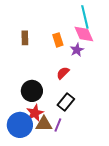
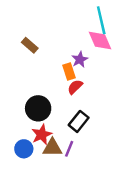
brown rectangle: (25, 38) -> (30, 45), turned -48
orange rectangle: (58, 40) -> (69, 71), moved
purple star: (77, 50) -> (80, 60), moved
blue circle: (20, 125) -> (24, 149), size x0.6

